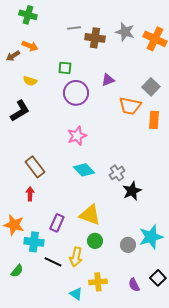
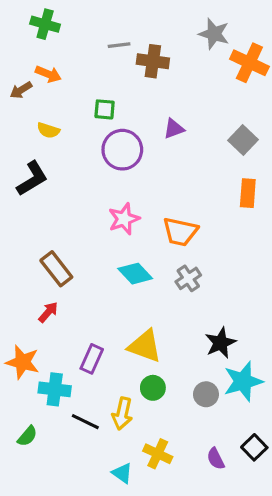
gray star: (125, 32) -> (214, 34), moved
orange trapezoid: (130, 106) -> (180, 232), moved
black star: (132, 191) -> (220, 343), moved
red arrow: (30, 194) -> (48, 312), turned 40
yellow cross: (98, 282) -> (158, 454), turned 30

